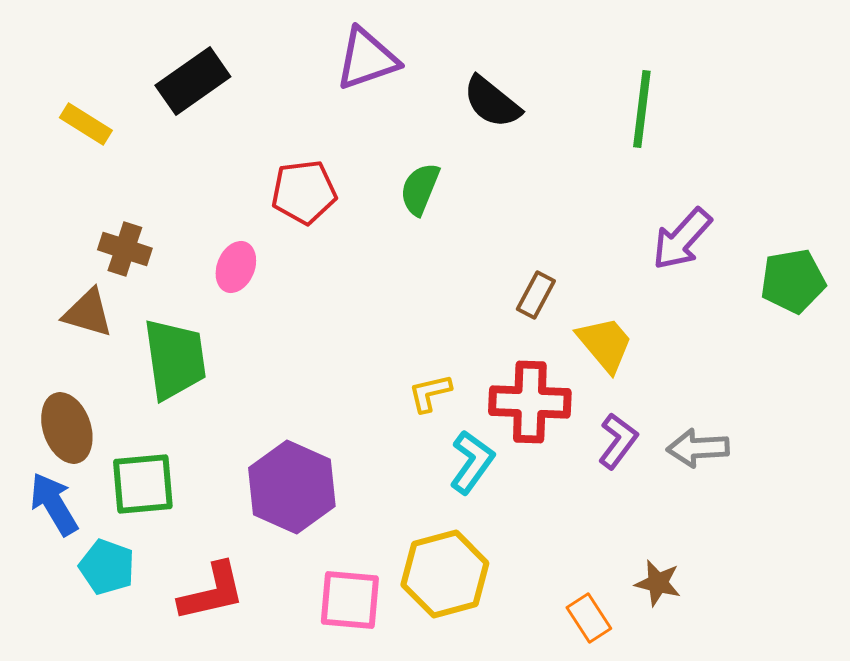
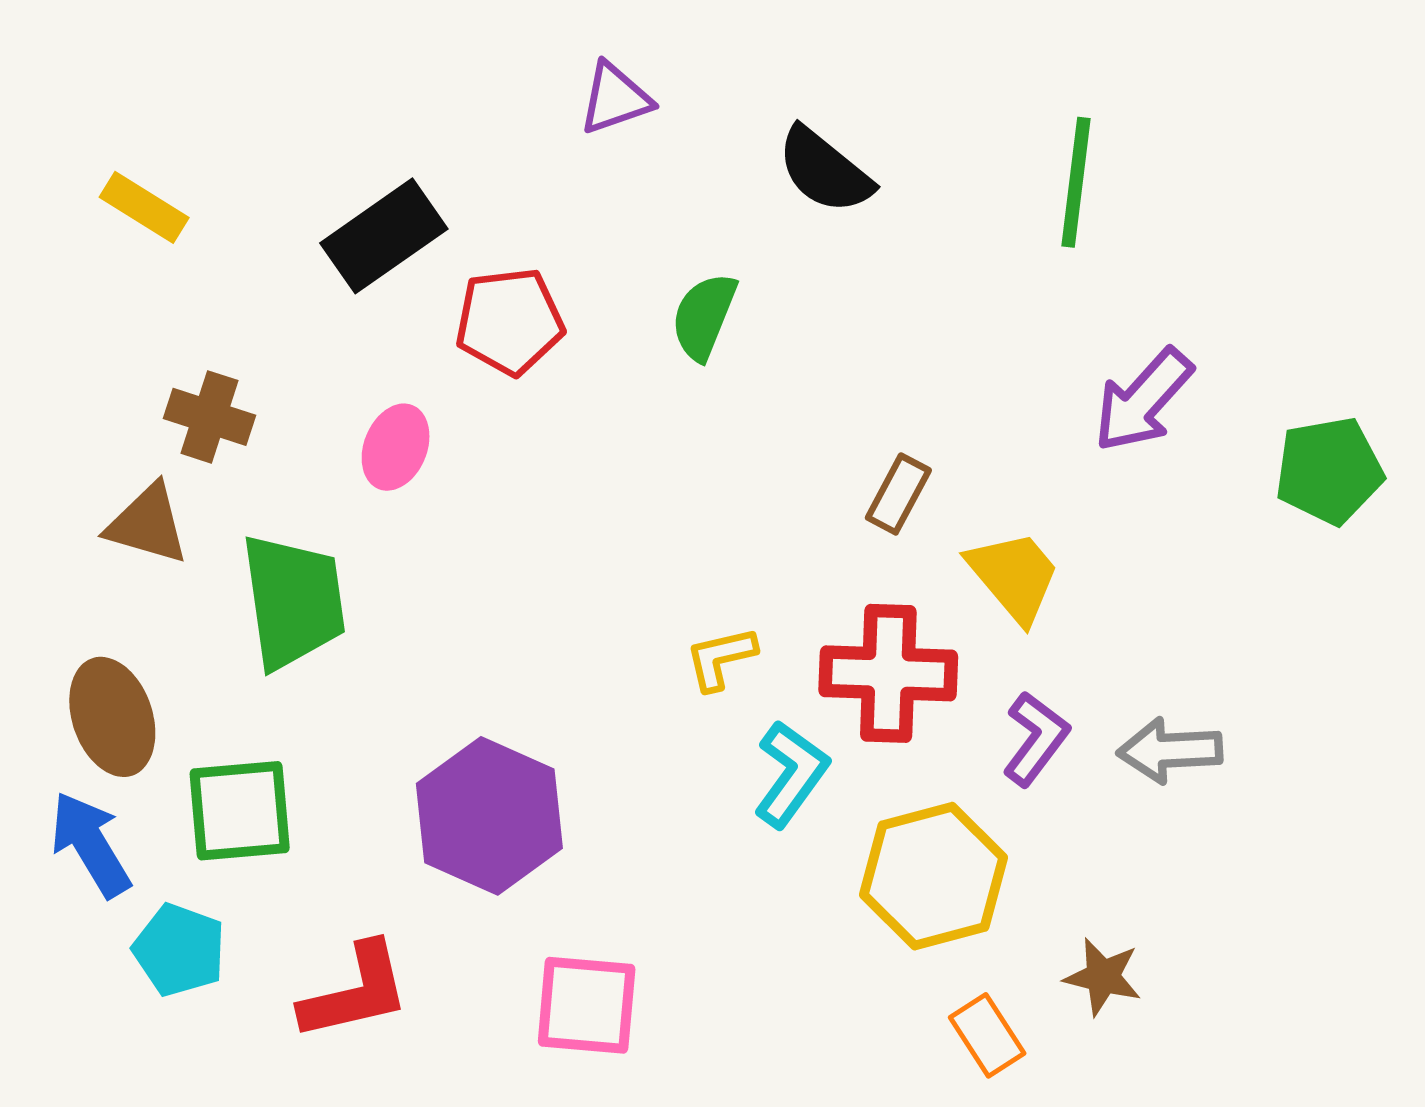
purple triangle: (367, 59) -> (615, 98), size x0.7
black rectangle: (193, 81) -> (384, 236), moved
yellow hexagon: (445, 574) -> (934, 876), moved

